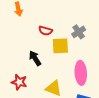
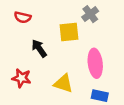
red semicircle: (46, 31) -> (23, 17), moved

